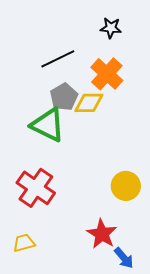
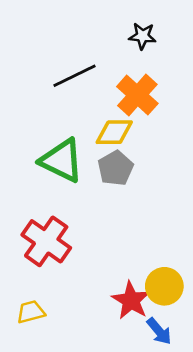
gray pentagon: (64, 97) -> (116, 168), moved
yellow circle: (126, 186) -> (164, 286), moved

